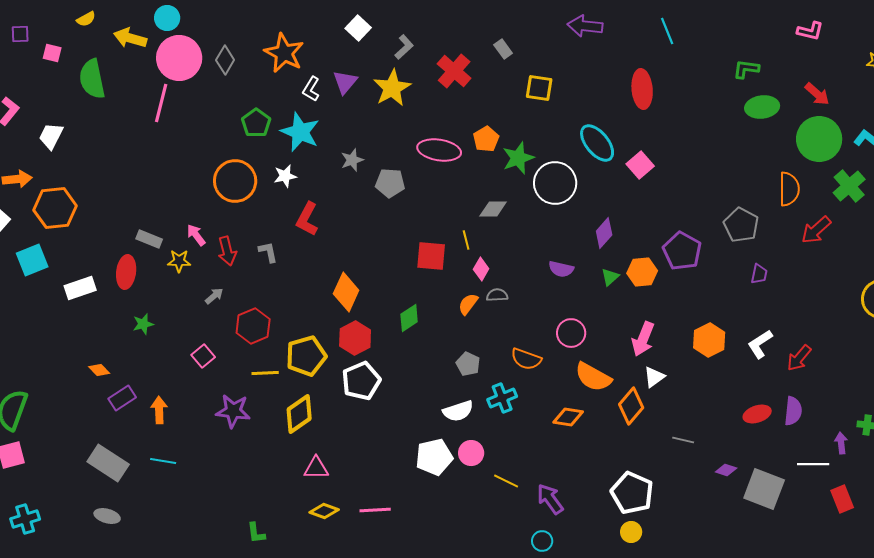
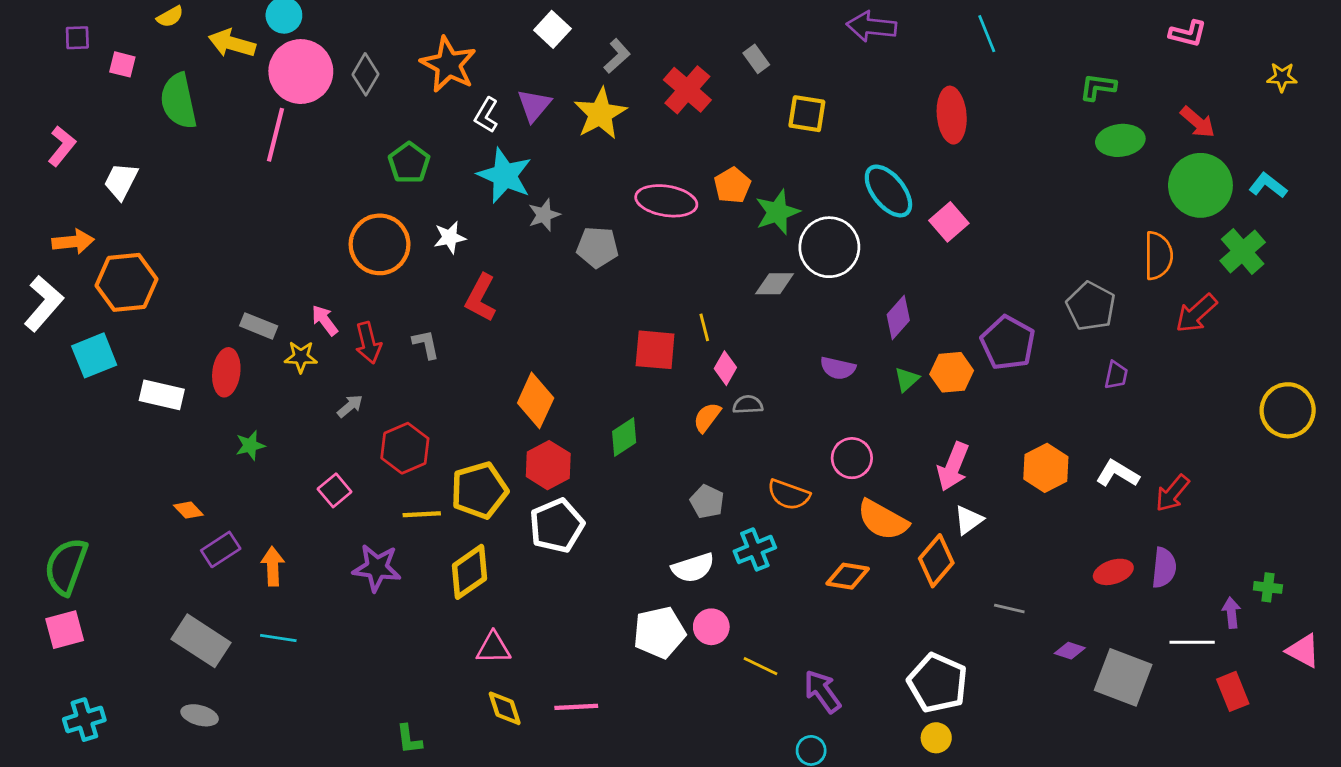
cyan star: (300, 132) -> (505, 176), moved
gray diamond: (493, 209) -> (775, 284), moved
white rectangle: (80, 288) -> (162, 395), turned 32
white L-shape: (760, 344) -> (1118, 474), turned 64
yellow diamond: (324, 511) -> (505, 708), turned 52

